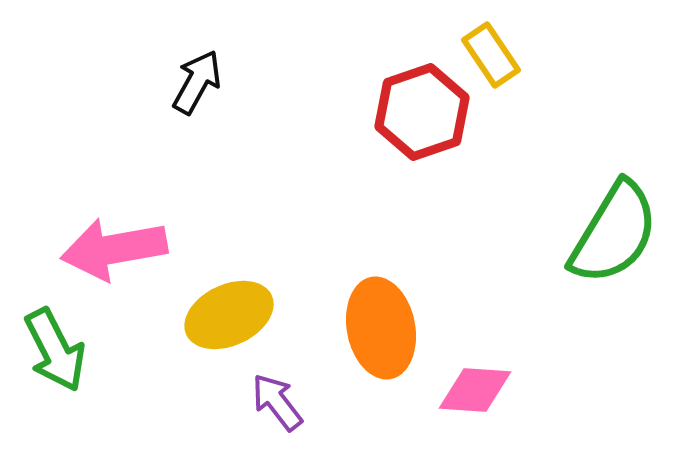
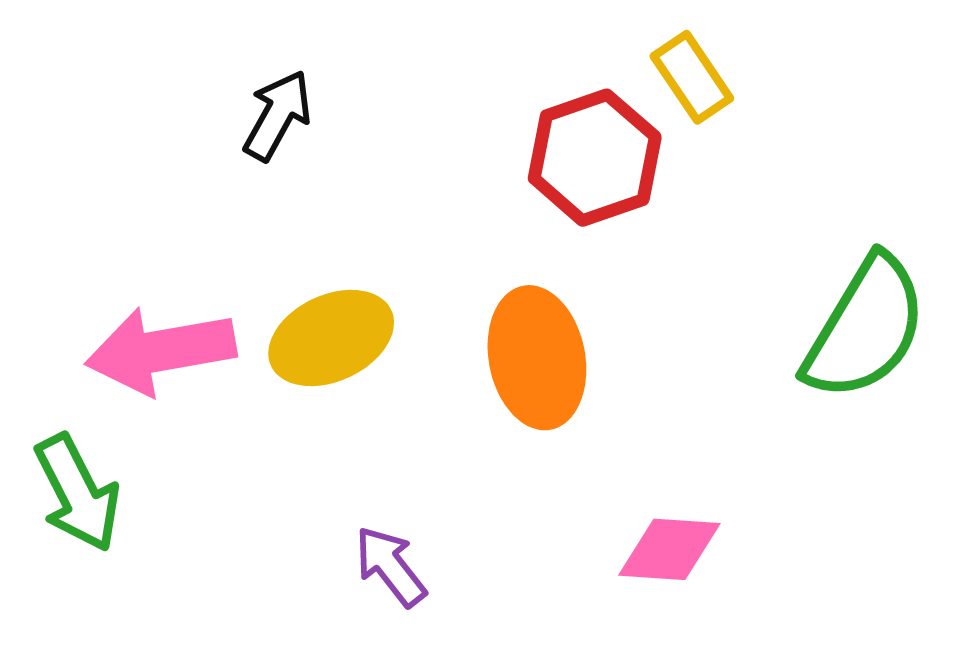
yellow ellipse: (229, 315) -> (331, 338), moved
orange ellipse: (381, 328) -> (537, 358), moved

